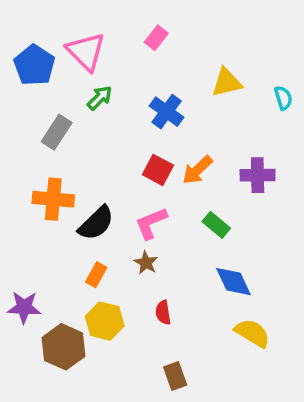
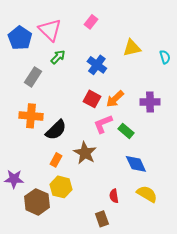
pink L-shape: (151, 223) -> (103, 124), moved
brown star: (146, 263) -> (85, 153), size x1.6
red semicircle: (163, 312) -> (114, 196), moved

